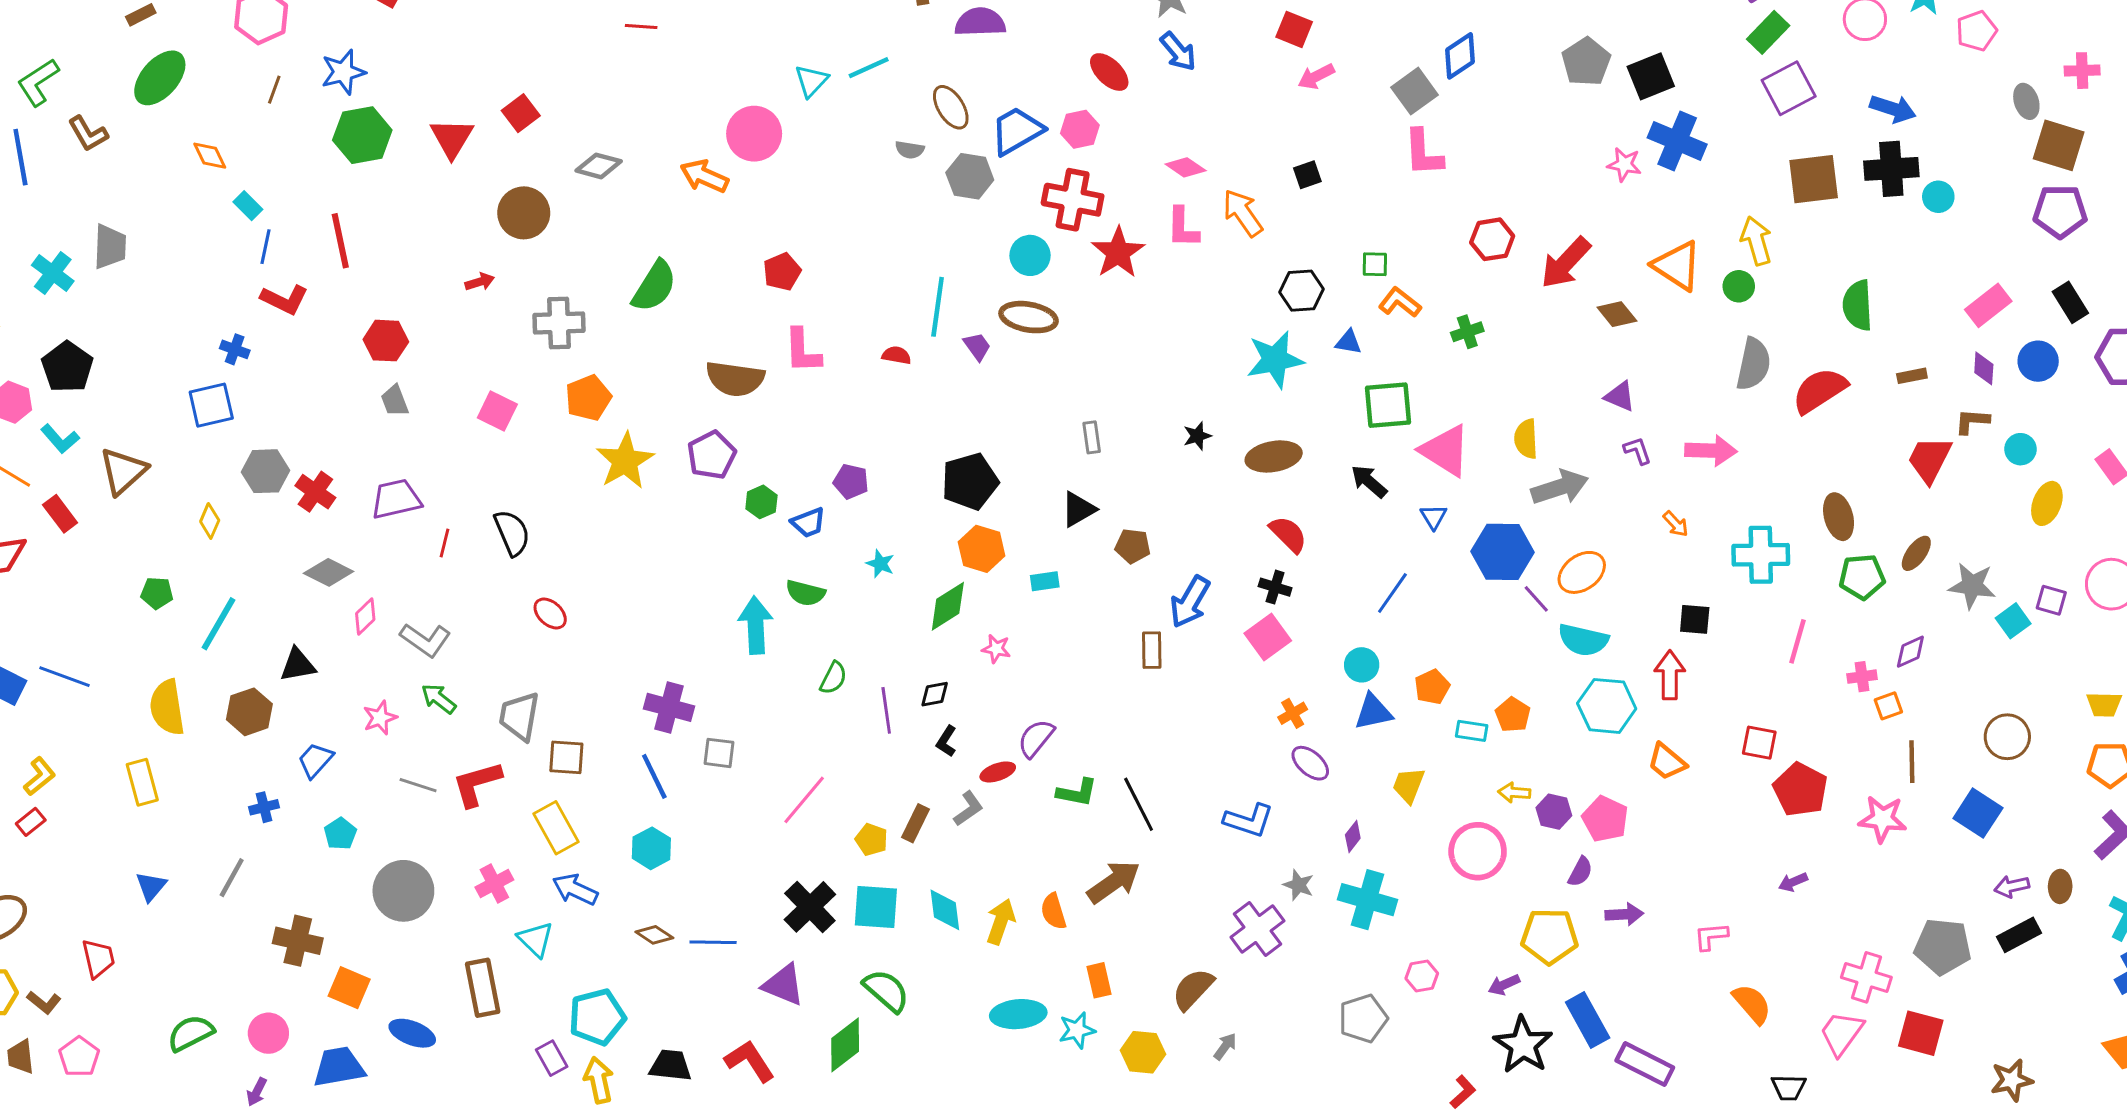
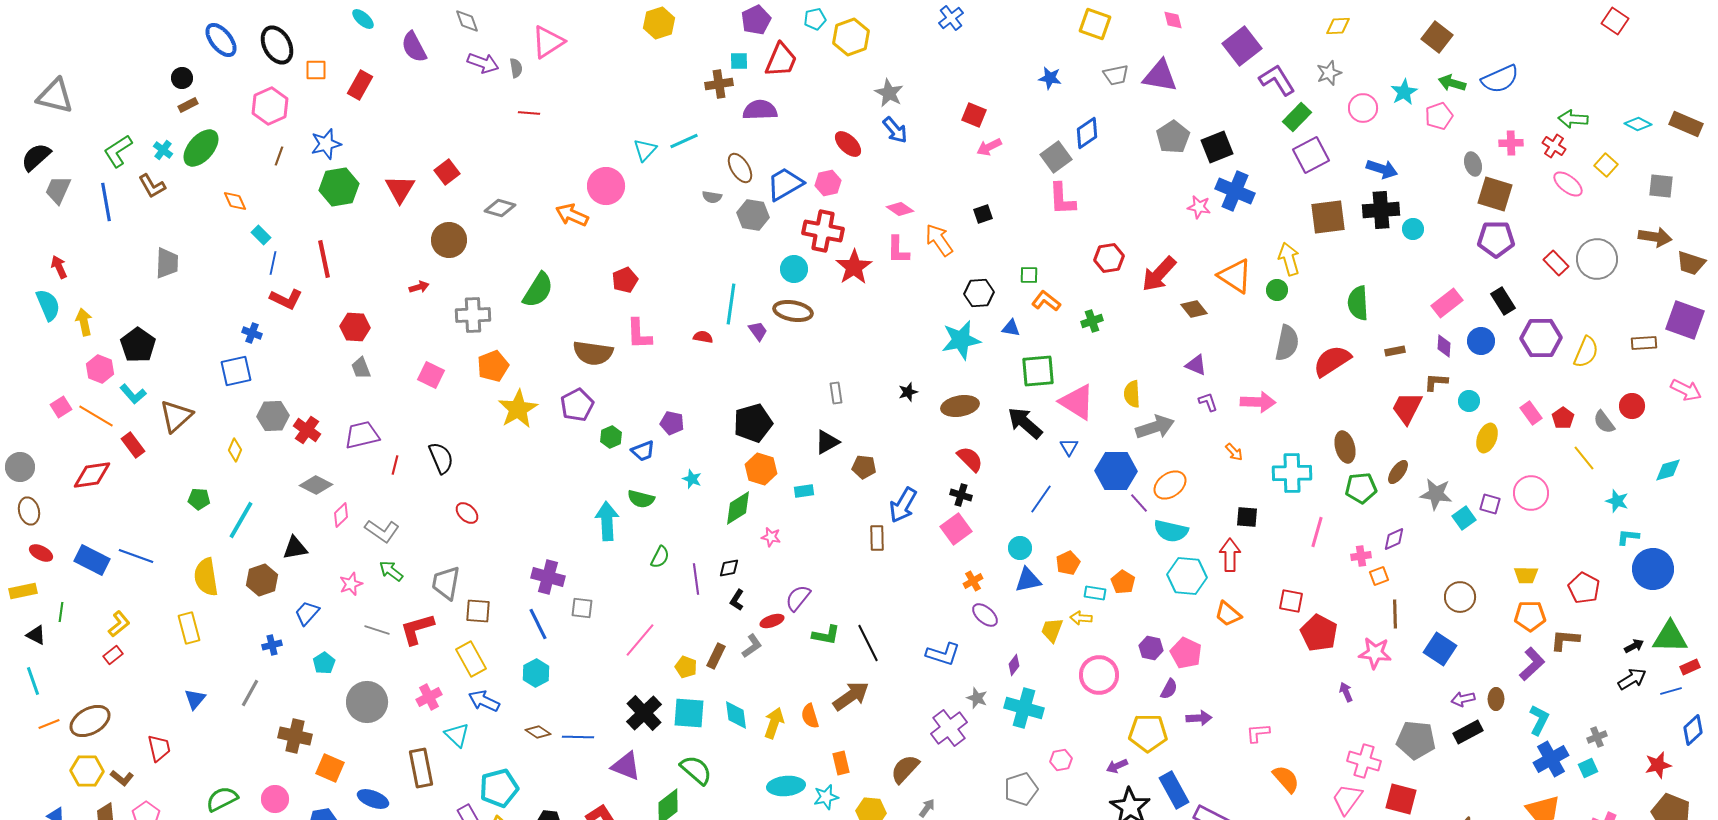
cyan cross: (53, 273) -> (163, 150), moved, size x0.7
black arrow: (1369, 481) -> (1025, 423), size x1.4
yellow arrow: (1514, 793) -> (1081, 618), moved
purple arrow: (1793, 882) -> (1346, 692), moved, turned 90

